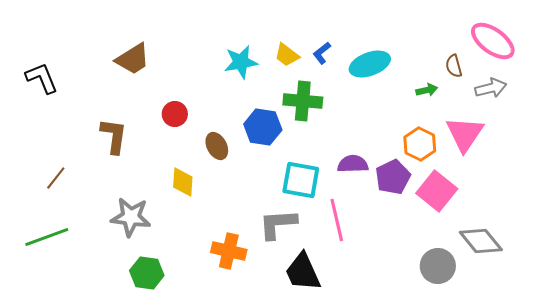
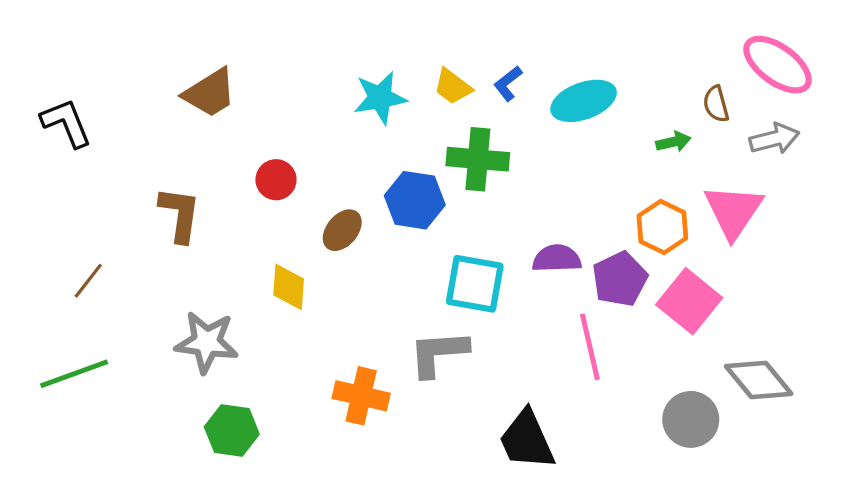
brown ellipse: (217, 146) -> (342, 230), turned 68
pink line: (337, 220) -> (590, 347), moved
black trapezoid: (303, 272) -> (527, 440), moved

